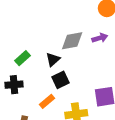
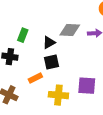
green rectangle: (22, 58) -> (23, 35), turned -40

